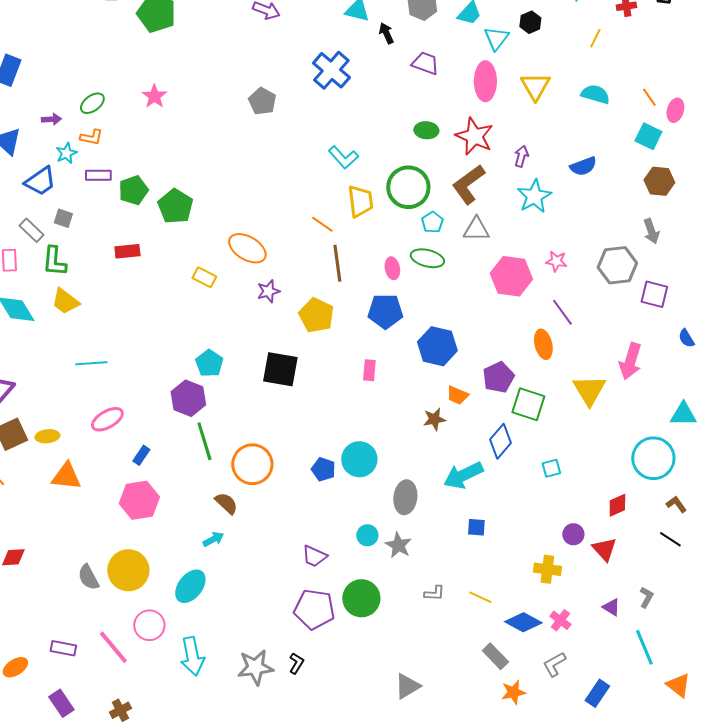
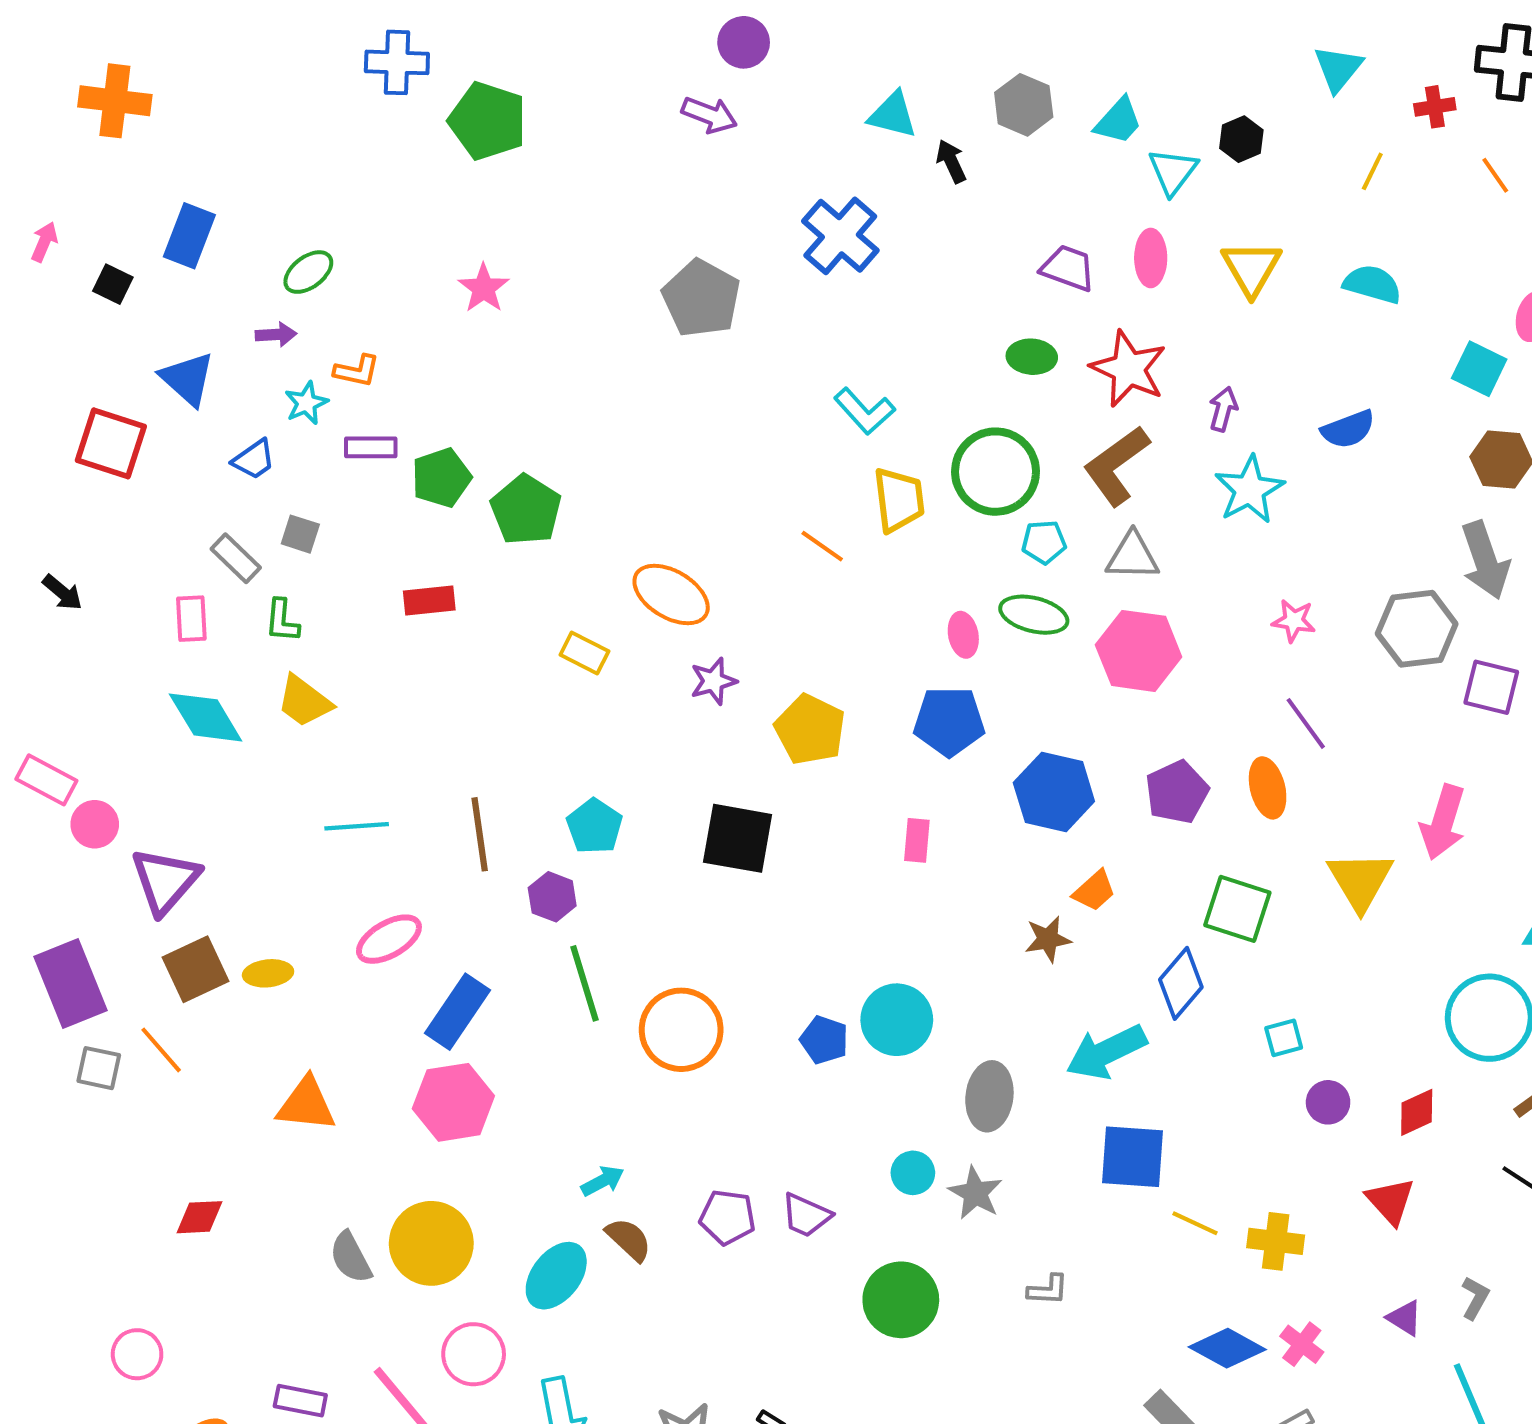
purple trapezoid: (425, 63) -> (1068, 268), moved
pink ellipse: (485, 81) -> (1151, 258), size x0.7
orange line: (649, 97) -> (1495, 175), moved
gray pentagon: (262, 101) -> (701, 298), size x1.4
green ellipse: (92, 103) -> (308, 272), moved
blue trapezoid: (40, 181) -> (254, 459), size x0.7
cyan pentagon: (432, 222) -> (1044, 542), turned 30
gray arrow: (651, 231) -> (1485, 560), size x1.5
green L-shape: (54, 261) -> (282, 621), size x0.7
brown line: (337, 263) -> (480, 834), moved
pink hexagon: (511, 276) -> (1139, 651), moved
purple pentagon: (498, 377) -> (1177, 792), moved
orange trapezoid: (457, 395) -> (1094, 891), turned -65
purple hexagon: (188, 398) -> (552, 897), size x0.7
blue rectangle: (141, 455) -> (457, 1012), size x1.8
orange triangle: (66, 476) -> (306, 1104), moved
brown semicircle: (226, 503) -> (629, 1239), moved
blue square: (476, 527) -> (1133, 1157), size x1.8
purple circle: (573, 534) -> (1328, 1102), moved
yellow line: (480, 597) -> (1195, 1223), moved
purple pentagon: (314, 609) -> (727, 1217), moved, size x0.7

